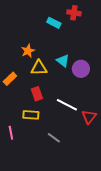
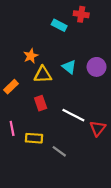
purple circle: (81, 69) -> (97, 67), moved
yellow rectangle: (31, 115) -> (34, 138), moved
pink line: (11, 133) -> (12, 128), moved

